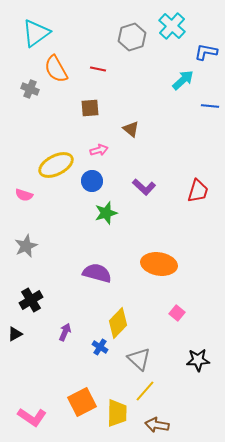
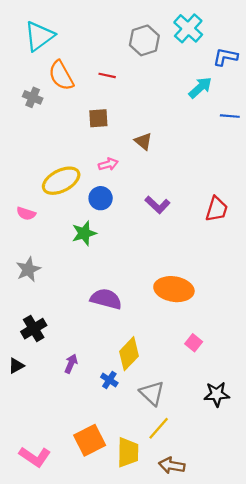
green star: (106, 213) -> (84, 233), moved

